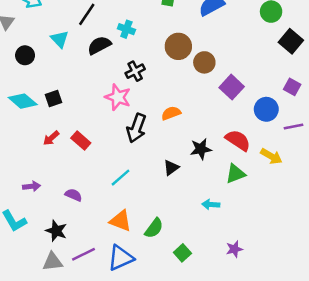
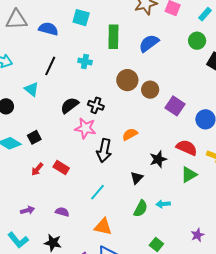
cyan cross: (126, 29) -> (85, 61), moved
black semicircle: (99, 45) -> (70, 105), moved
black cross: (135, 71) -> (96, 105), turned -35
cyan arrow: (211, 205) -> (163, 204), moved
green semicircle: (154, 228) -> (141, 209), moved

